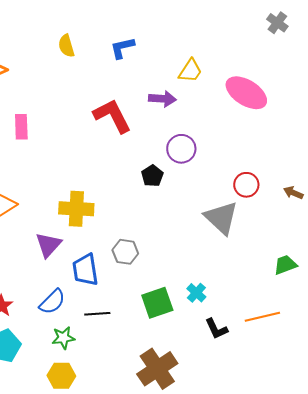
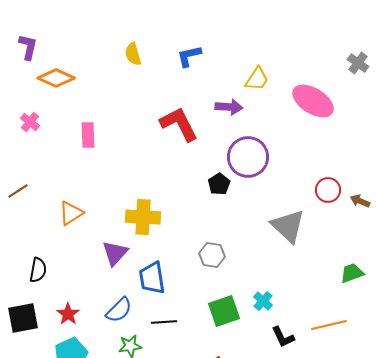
gray cross: (277, 23) -> (358, 63), moved
purple circle: (181, 149) -> (248, 157), size x1.4
red circle: (246, 185) -> (328, 190), moved
gray hexagon: (125, 252) -> (212, 255), moved

